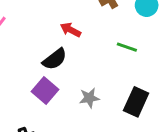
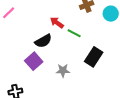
green line: (127, 47) -> (74, 33), moved
black rectangle: (136, 102) -> (94, 57), moved

